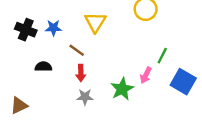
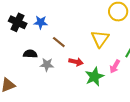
yellow triangle: (95, 22) -> (100, 39), moved
red arrow: (81, 73) -> (76, 62), moved, turned -80
gray star: (85, 97) -> (47, 65), moved

